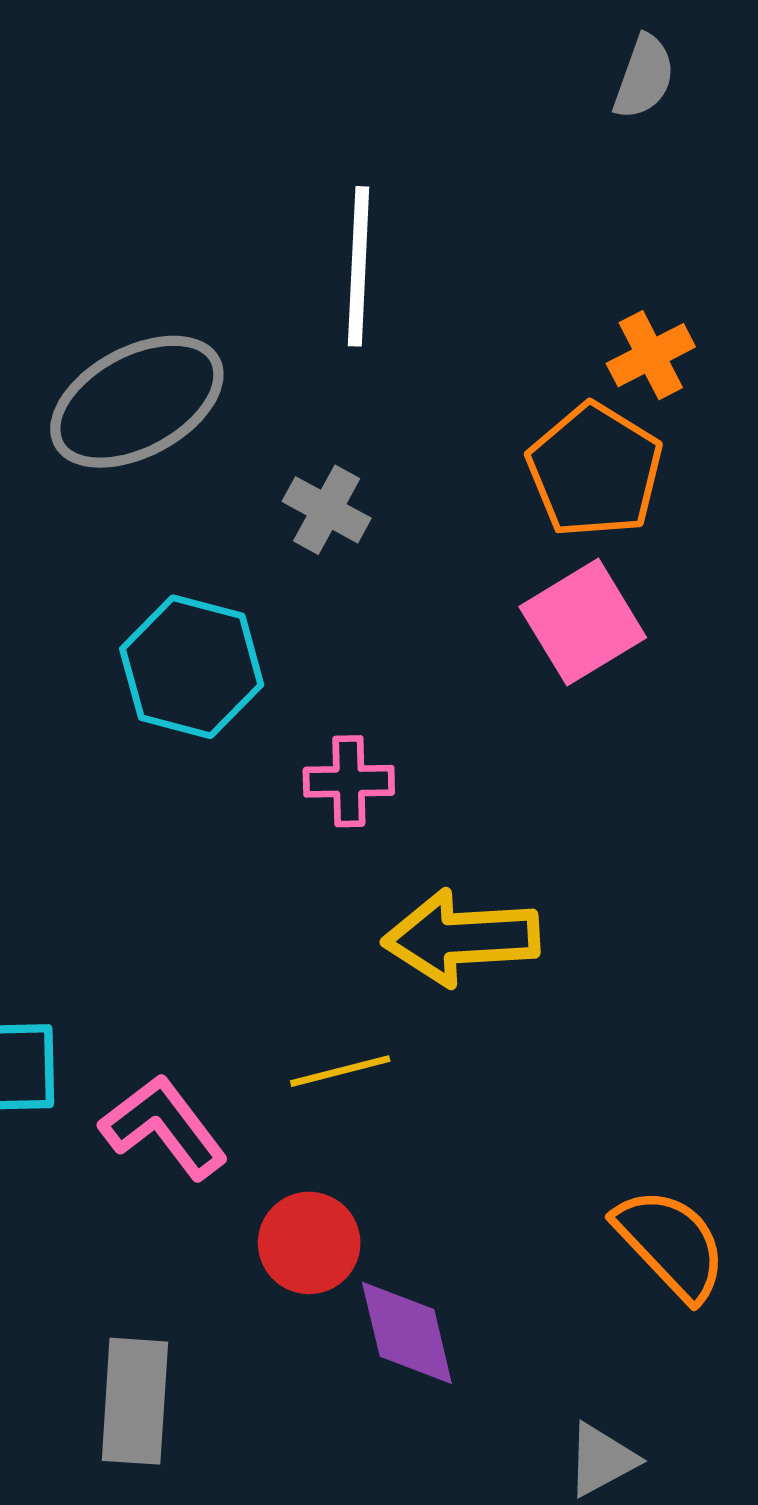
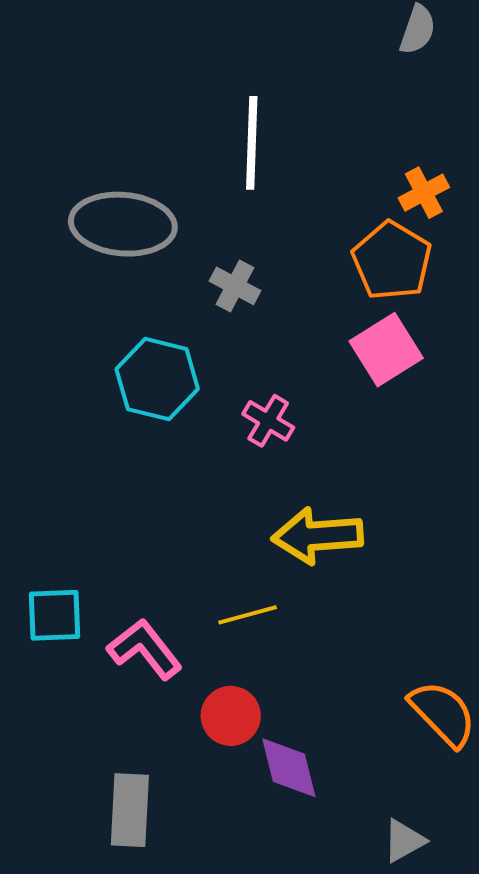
gray ellipse: (137, 402) -> (123, 224), turned 34
pink cross: (349, 781) -> (268, 421), moved, turned 33

